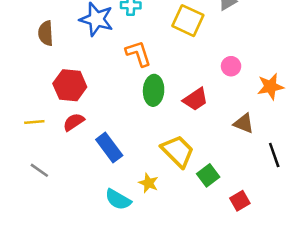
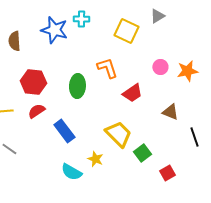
orange L-shape: (138, 54) -> (107, 68), moved
orange star: (270, 87) -> (187, 71), moved
green ellipse: (154, 90) -> (77, 86), moved

